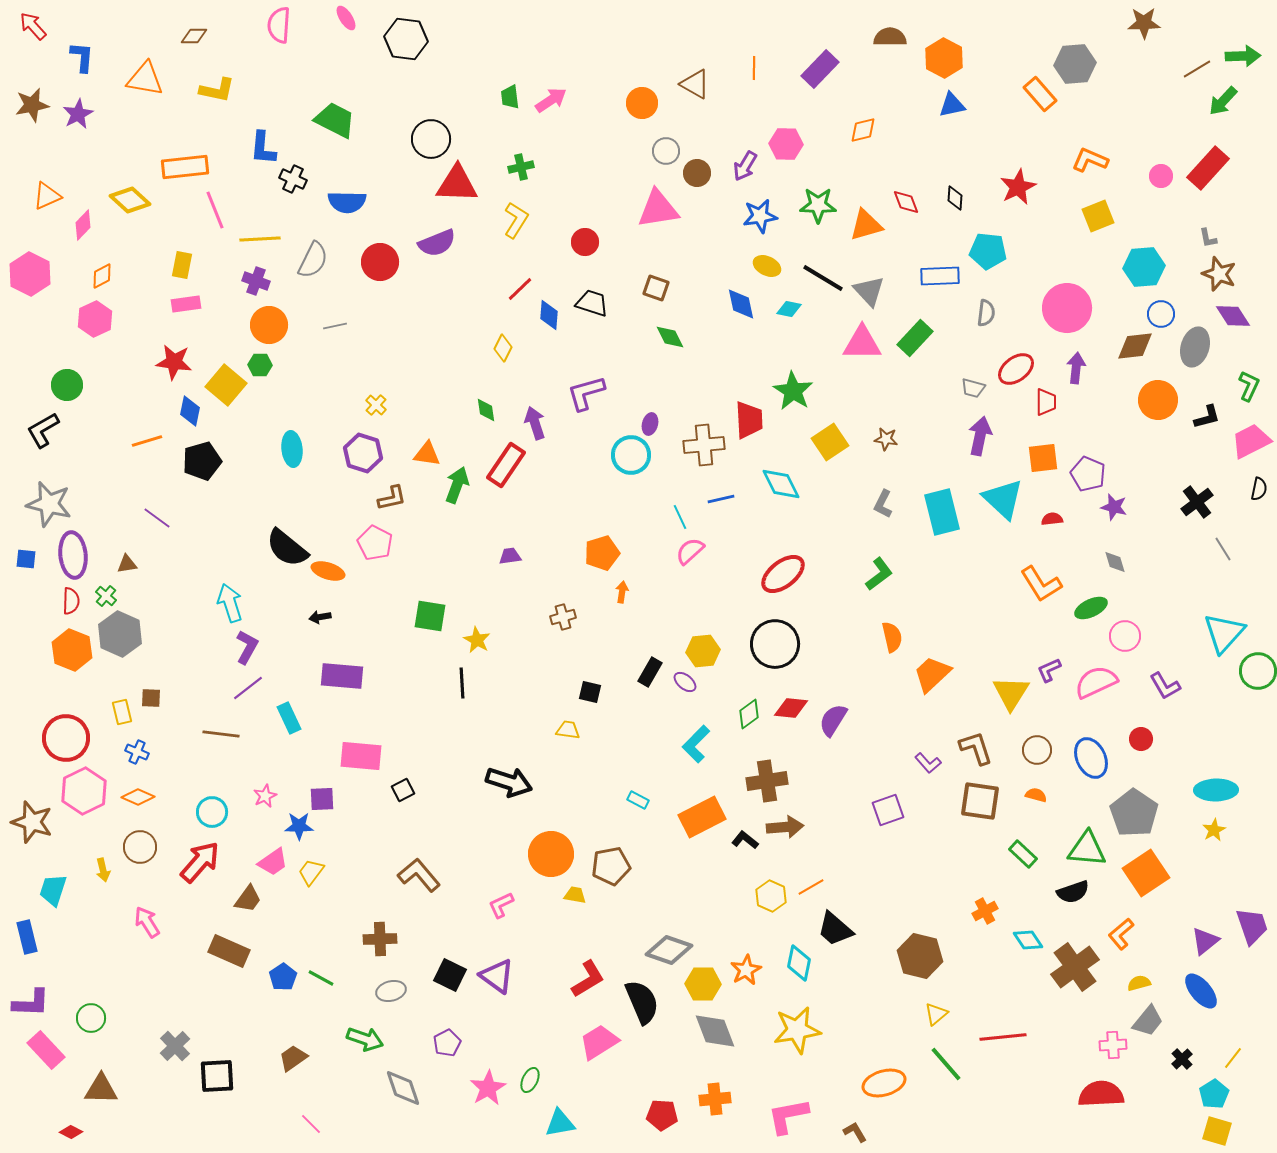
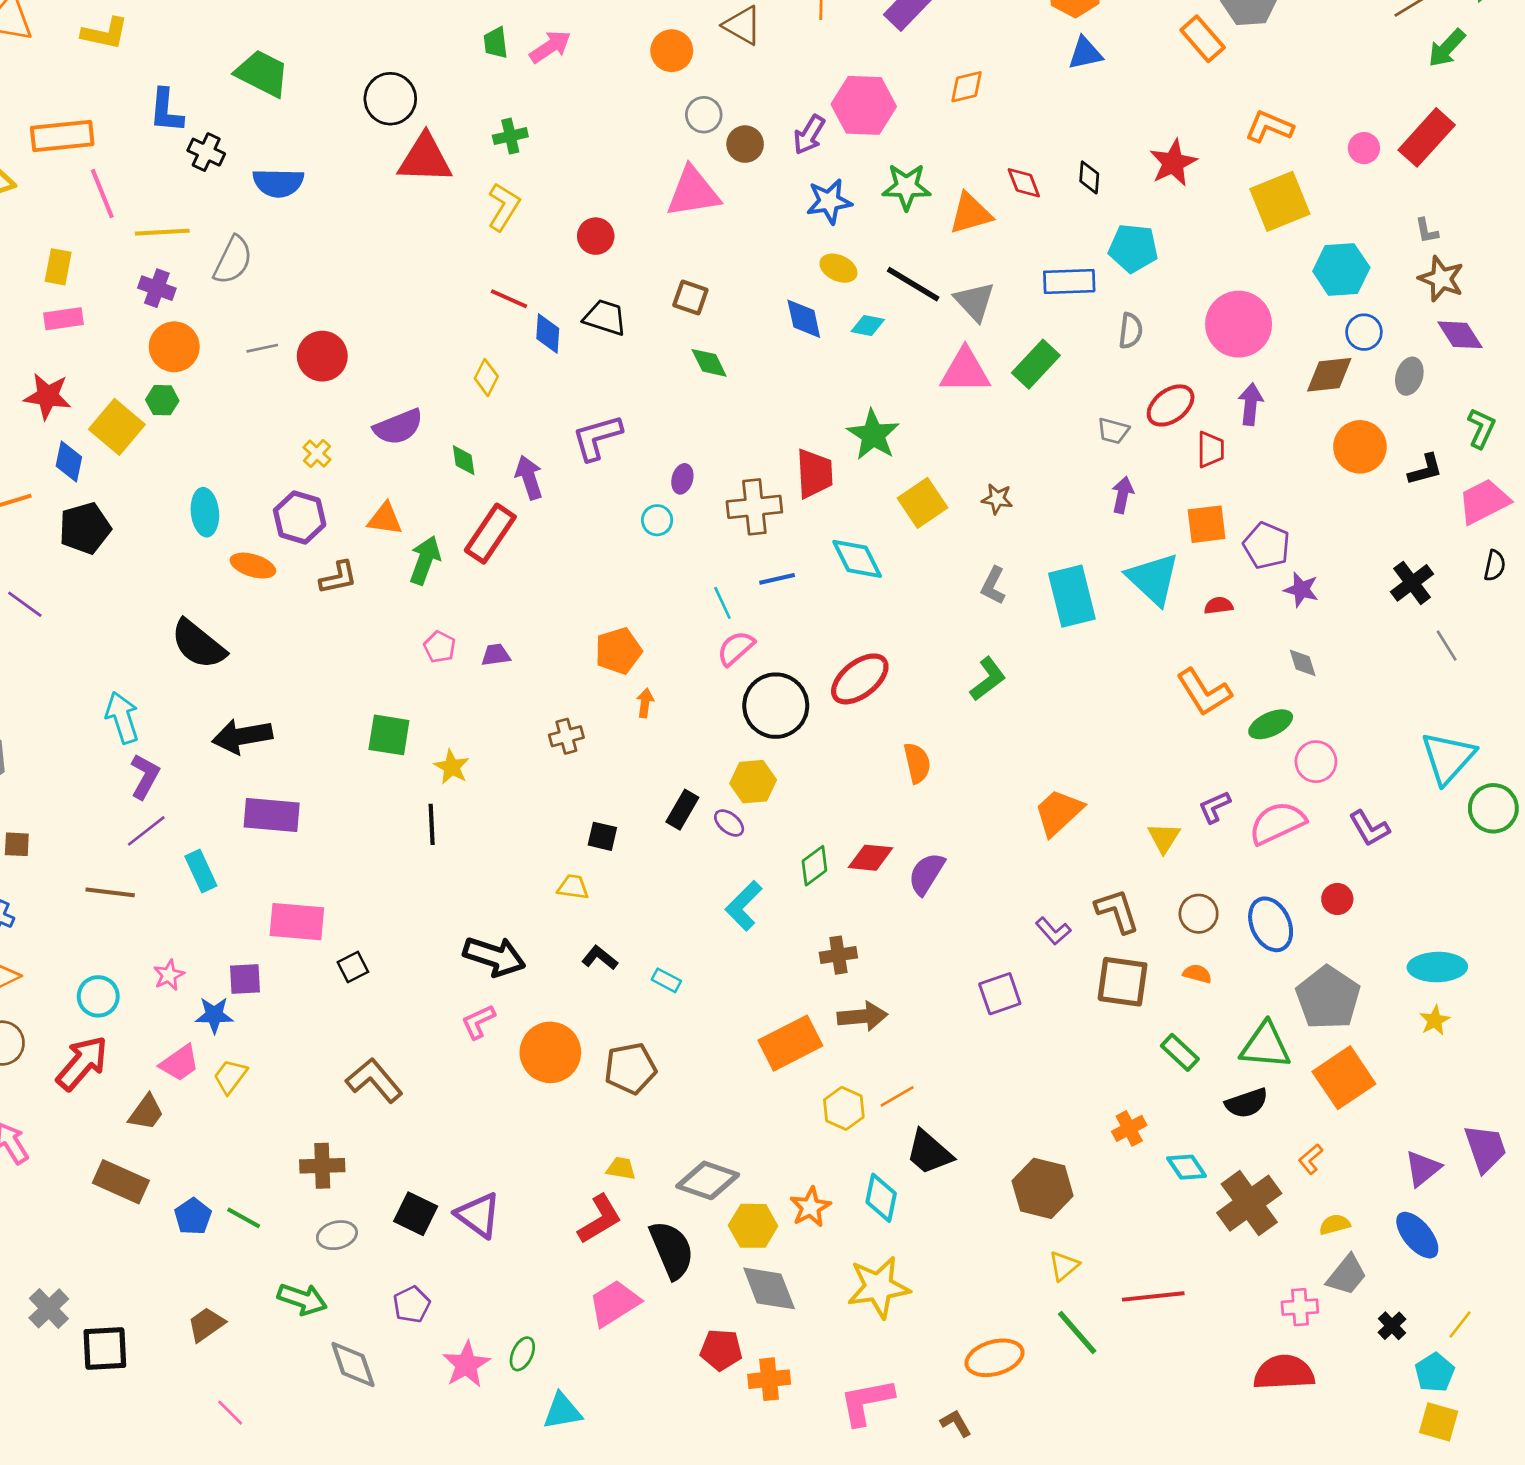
pink hexagon: (786, 144) -> (864, 105), size x1.4
yellow square: (1098, 216) -> (1280, 201), size x1.4
purple semicircle: (437, 243) -> (398, 427), moved
red circle: (380, 262) -> (322, 356), moved
red line: (520, 289) -> (509, 299), turned 68
gray ellipse: (1195, 347) -> (1409, 376), size x0.7
purple arrow: (980, 436) -> (1123, 495), size x0.7
cyan circle: (631, 455) -> (657, 520), size x0.6
pink pentagon: (375, 543) -> (440, 647), moved, size x0.7
orange ellipse: (328, 571) -> (253, 566), moved
black arrow: (320, 617) -> (242, 736), size x2.0
orange semicircle: (892, 637) -> (917, 763), moved
black circle: (775, 644) -> (776, 706), moved
yellow triangle: (1011, 693) -> (1164, 838), size x0.7
brown cross: (767, 781) -> (838, 955), size x0.7
orange rectangle: (702, 817) -> (790, 1043), moved
black L-shape: (745, 840) -> (600, 958), moved
yellow trapezoid: (575, 895) -> (621, 1168), moved
pink L-shape: (501, 905) -> (478, 1022), moved
orange L-shape: (1121, 934) -> (1311, 1159), size x0.7
red pentagon: (662, 1115) -> (721, 1350), moved

